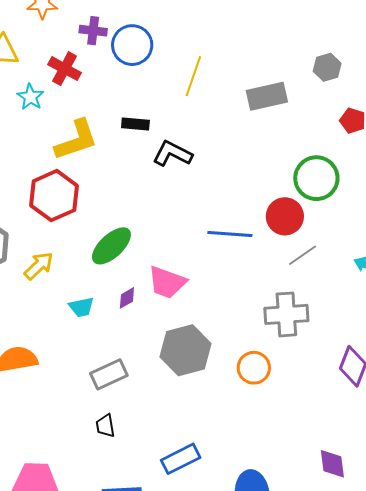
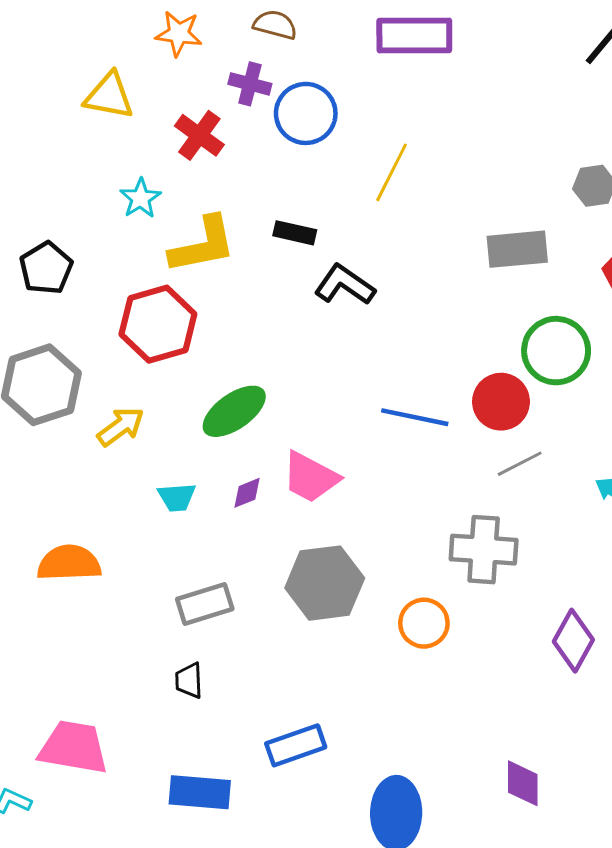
gray rectangle: (267, 96) -> (517, 249), moved
cyan star: (30, 97) -> (140, 198), moved

